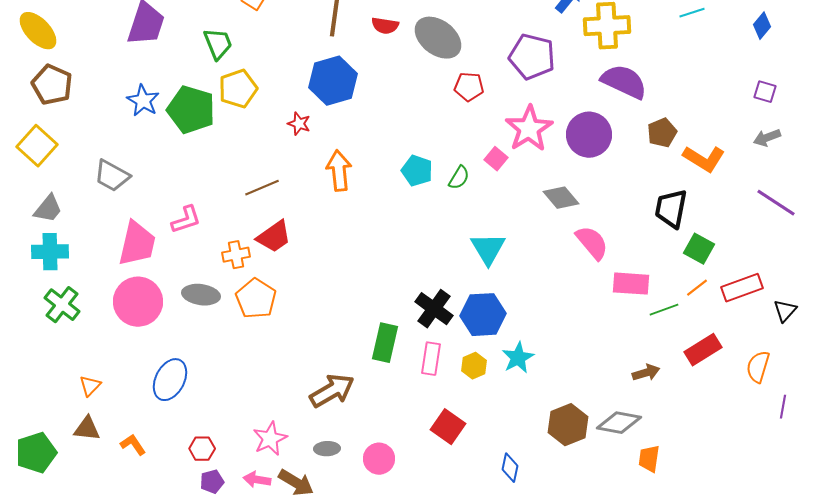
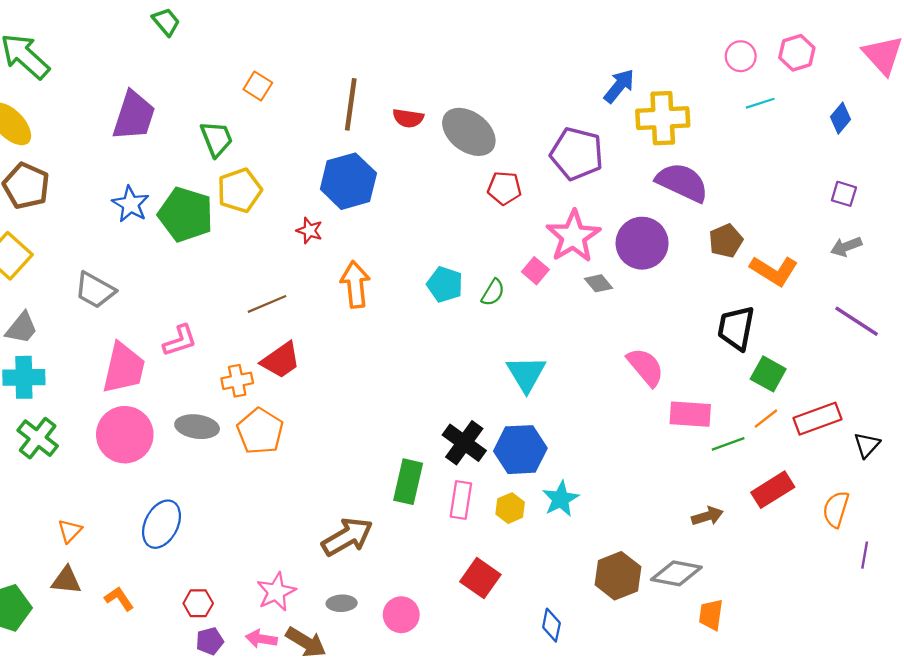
gray diamond: (561, 198) -> (598, 283), moved, size x0.7

